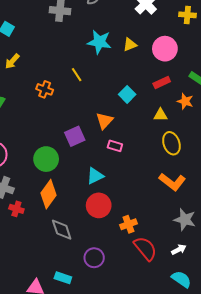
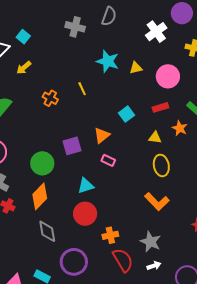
gray star: (185, 220) -> (151, 242), moved
purple circle: (94, 258) -> (74, 262), size x1.4

